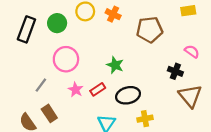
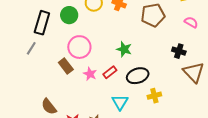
pink semicircle: (192, 51) -> (191, 22), moved
gray line: (41, 85) -> (31, 48), moved
brown rectangle: (49, 113) -> (66, 66), moved

